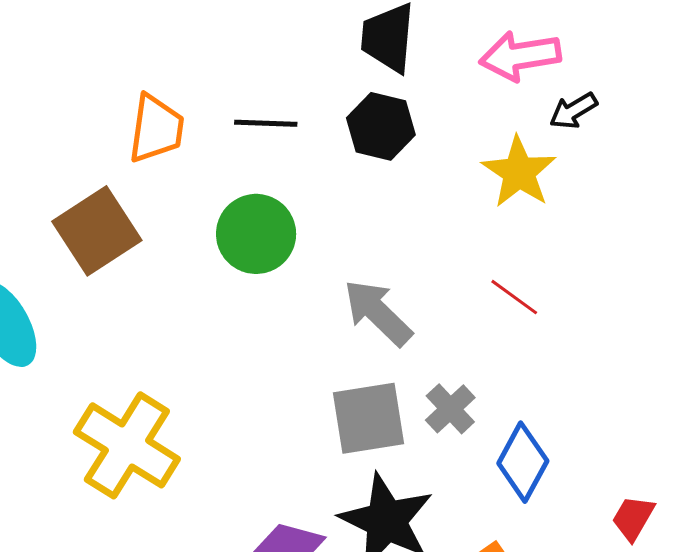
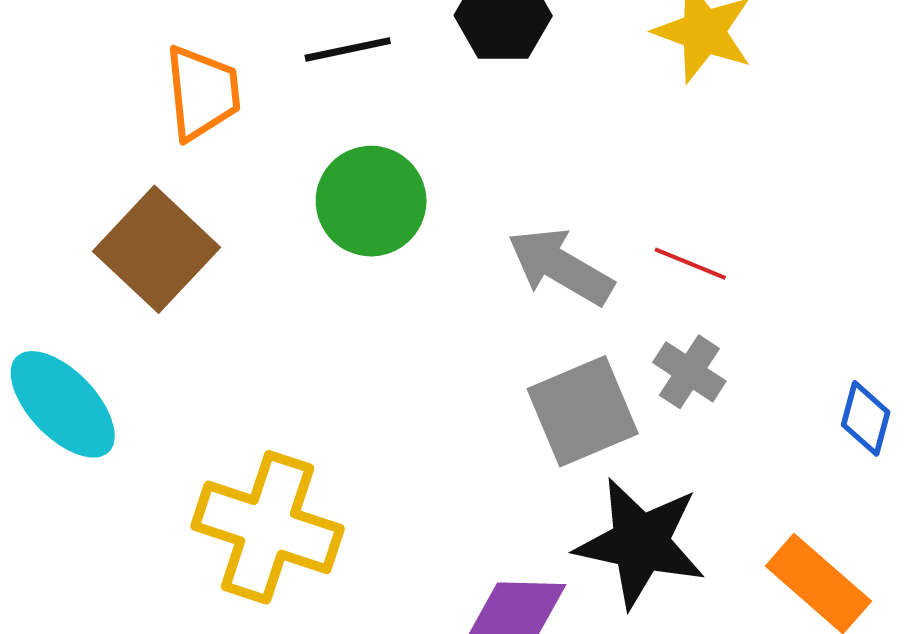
red line: (514, 297) -> (690, 264), moved
blue diamond: (523, 462) -> (866, 418), moved, size x0.7

